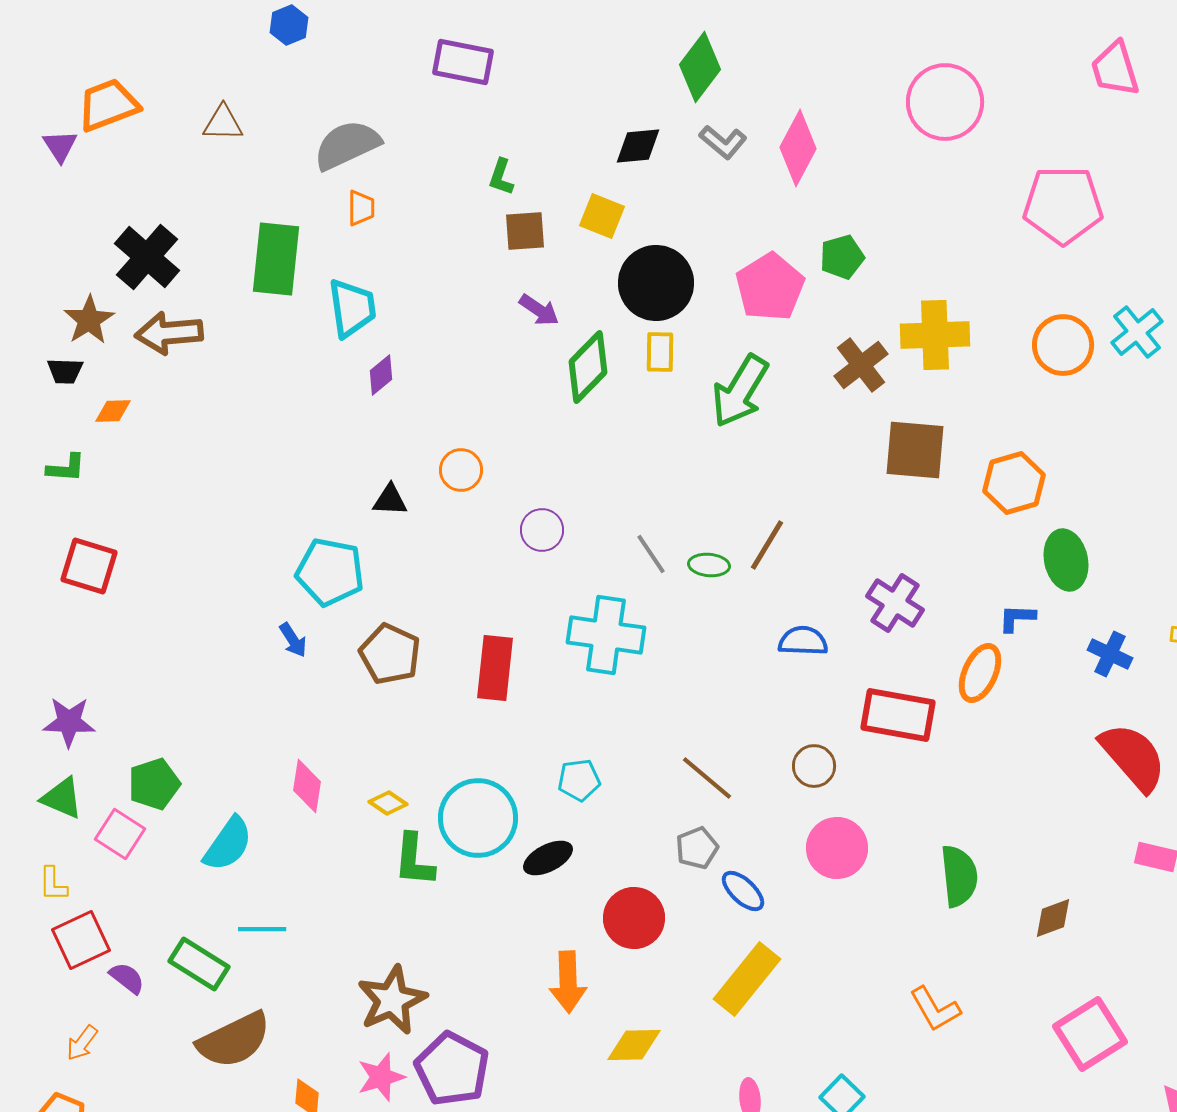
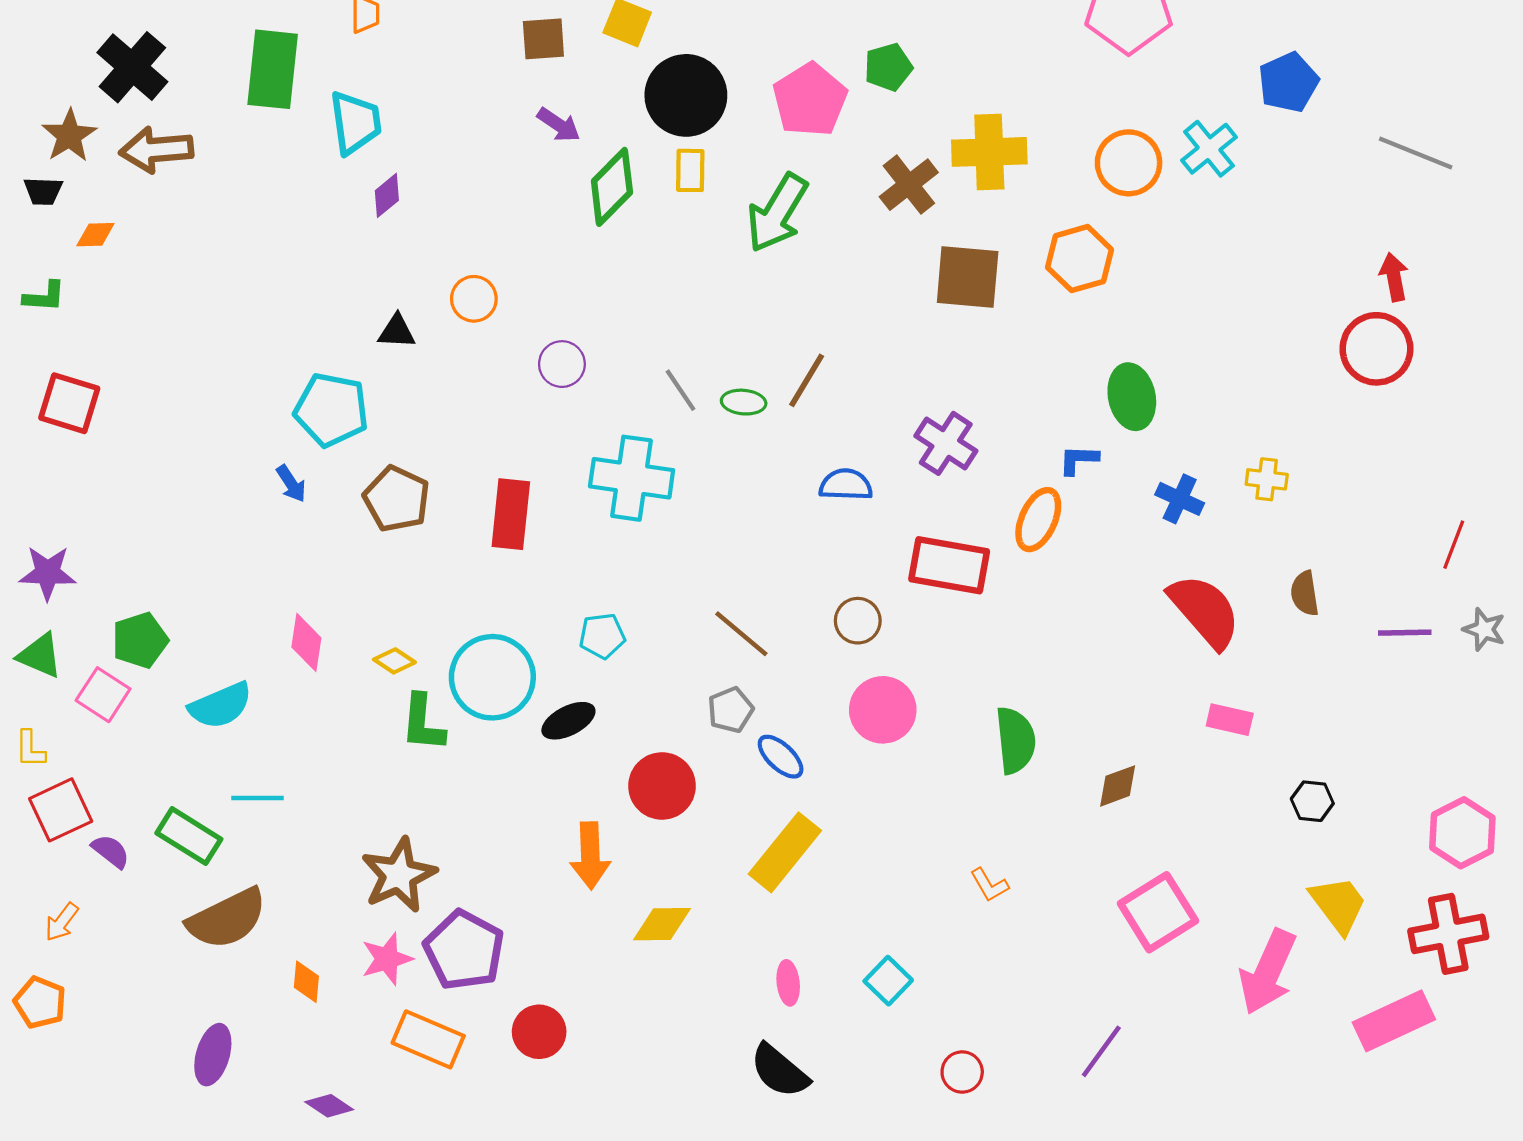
orange hexagon: (1014, 483) -> (1080, 259), moved
cyan semicircle: (228, 844) -> (220, 706), turned 32
orange L-shape: (935, 1009) -> (989, 885), size x0.7

